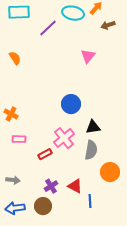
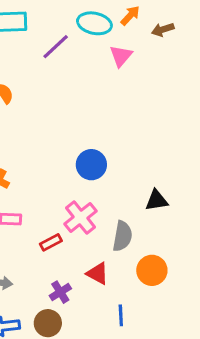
brown arrow: (108, 25) -> (163, 30), moved
pink triangle: (88, 56) -> (121, 56), moved
black triangle: (93, 127) -> (157, 200), moved
red triangle: (75, 186) -> (98, 273), moved

